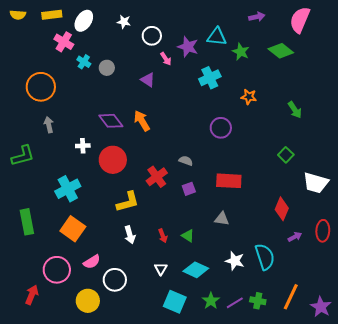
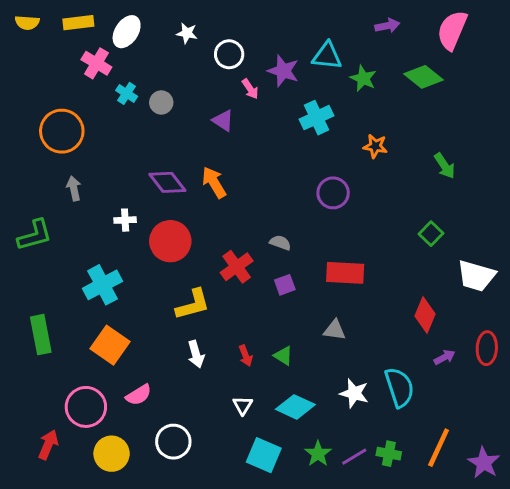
white circle: (115, 280) -> (173, 442), moved
yellow circle: (88, 301) -> (112, 454), moved

